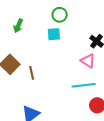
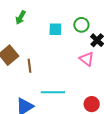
green circle: (60, 15) -> (81, 25), moved
cyan line: (84, 85) -> (53, 92), moved

